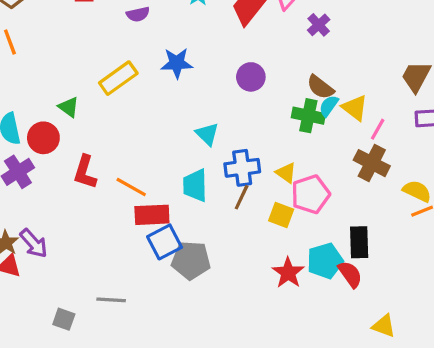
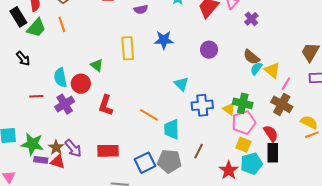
yellow rectangle: (118, 78) -> (128, 48), turned -60
green cross: (308, 116) -> (243, 103), moved
cyan trapezoid: (195, 185) -> (172, 129), moved
orange line: (131, 187) -> (149, 115), moved
brown line: (242, 197) -> (199, 151), moved
red rectangle: (152, 215) -> (108, 151), moved
yellow square: (281, 215) -> (243, 145), moved
blue square: (165, 242) -> (145, 163), moved
red semicircle: (350, 274) -> (271, 133), moved

